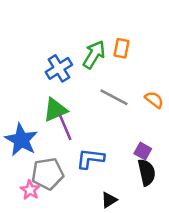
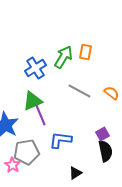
purple square: (143, 151) -> (102, 134), turned 32

